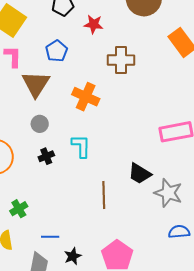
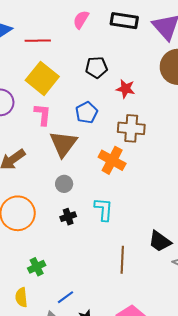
brown cross: (121, 60) -> (131, 128), moved
blue line: (50, 237) -> (66, 297), turned -42

